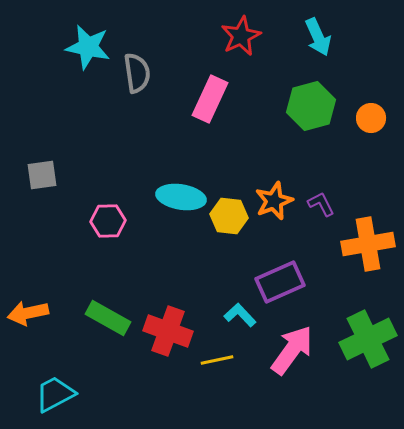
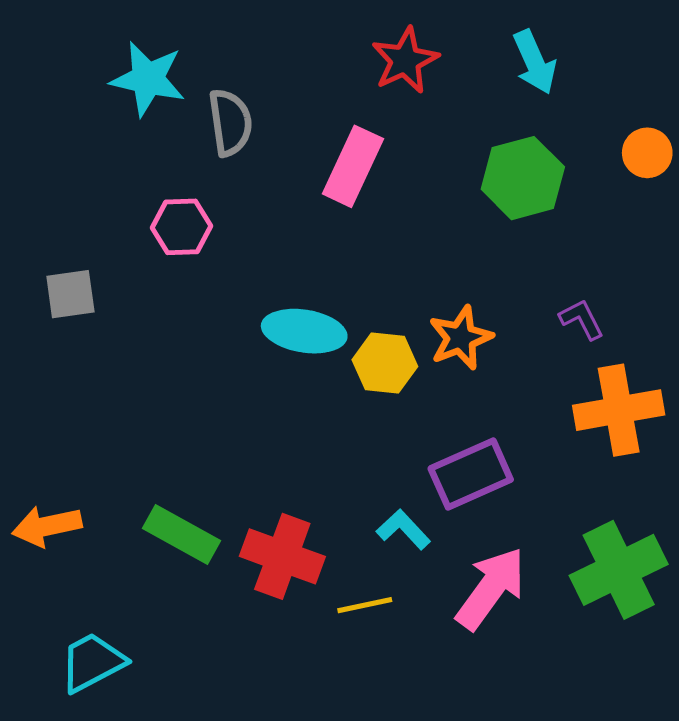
orange circle: (371, 118) -> (647, 153), moved
purple L-shape: (321, 204) -> (582, 319), moved
pink hexagon: (108, 221) -> (181, 227), moved

